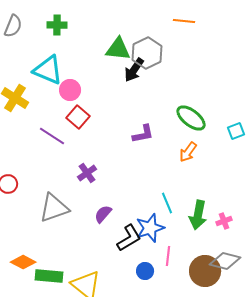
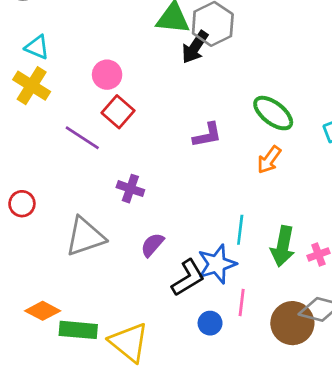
cyan triangle: (48, 70) -> (37, 47), moved, size x0.6
purple cross: (87, 173) -> (130, 189), turned -36
cyan line: (167, 203) -> (240, 230), turned 30

